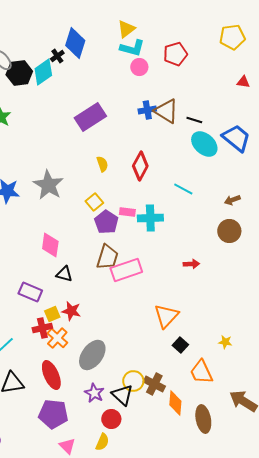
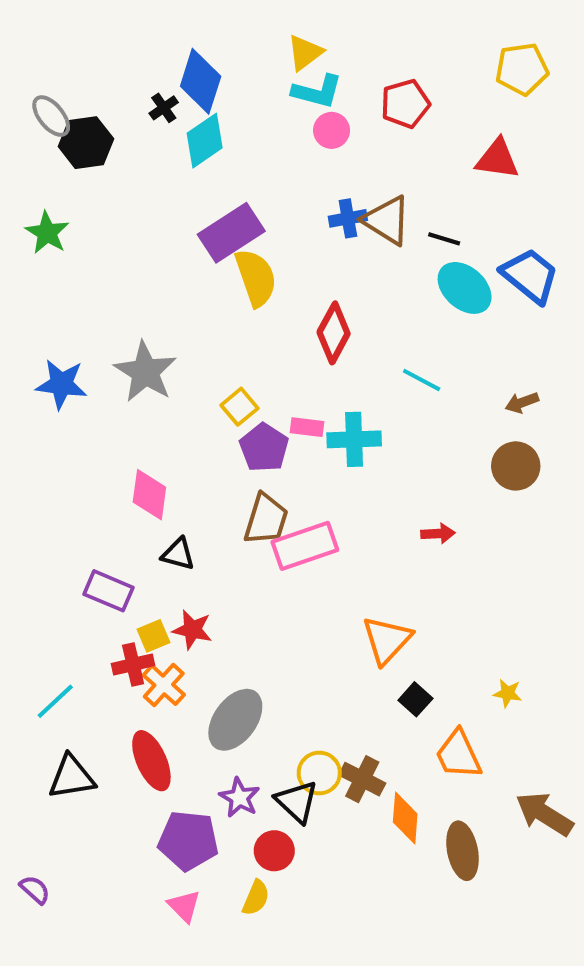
cyan diamond: (43, 72) -> (205, 141), moved
red triangle: (243, 82) -> (497, 159), moved, size x1.6
yellow semicircle: (102, 164) -> (256, 278), moved, size x1.8
purple pentagon: (53, 414) -> (188, 841), moved

